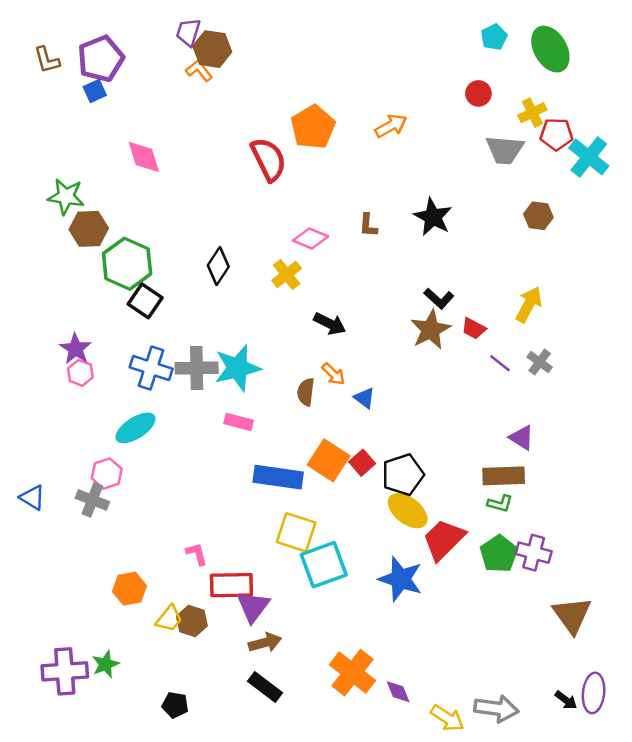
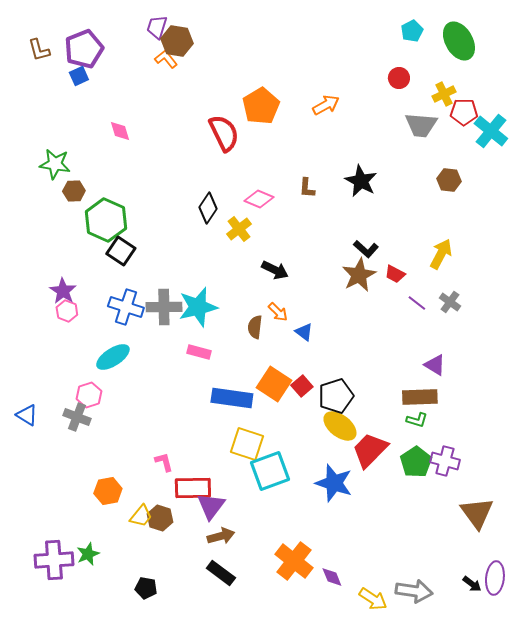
pink diamond: (144, 157) -> (120, 131), size x0.7
brown hexagon: (89, 229) -> (74, 191), size x0.7
black diamond: (218, 266) -> (208, 208), moved

